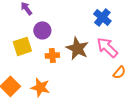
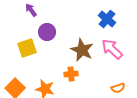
orange cross: (52, 55) -> (71, 74), moved
orange semicircle: (119, 72) -> (118, 88), moved, turned 32

